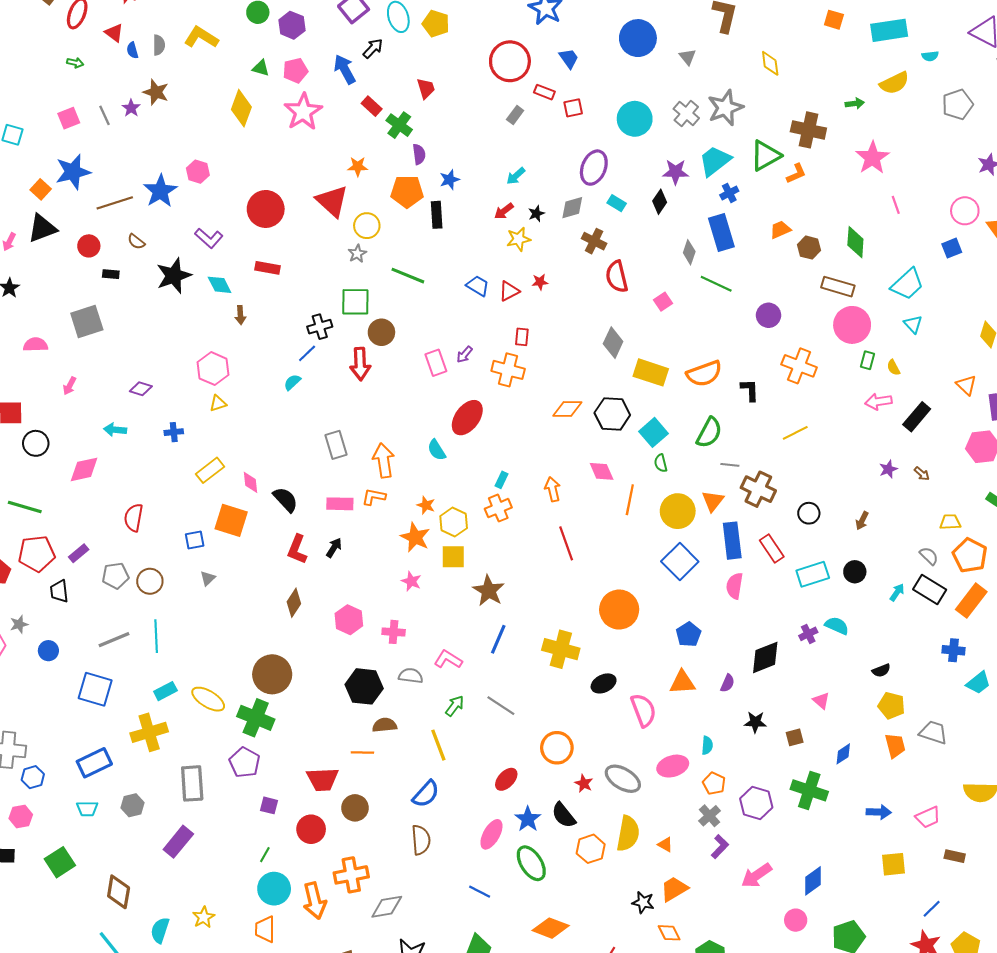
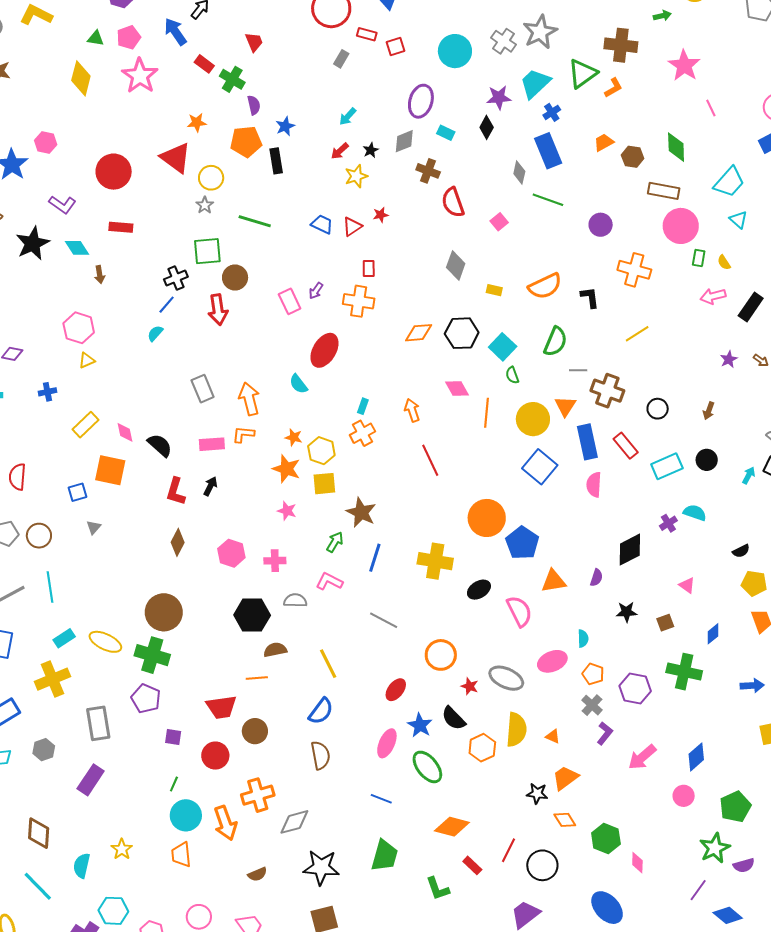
yellow rectangle: (651, 372) -> (494, 290), size x0.5
blue pentagon: (688, 634) -> (522, 543), moved, size x1.4
green arrow: (455, 706) -> (335, 542), moved

